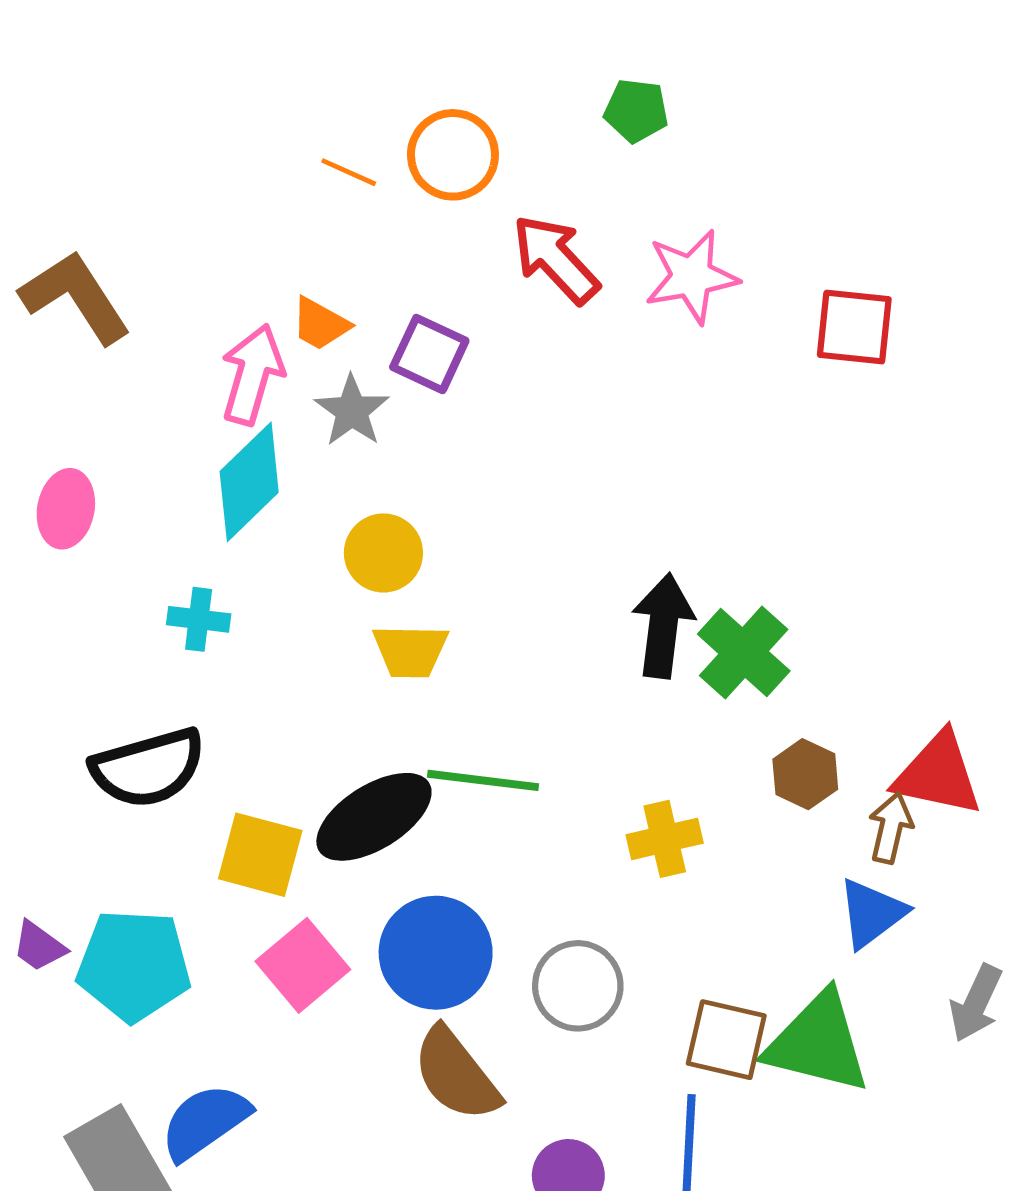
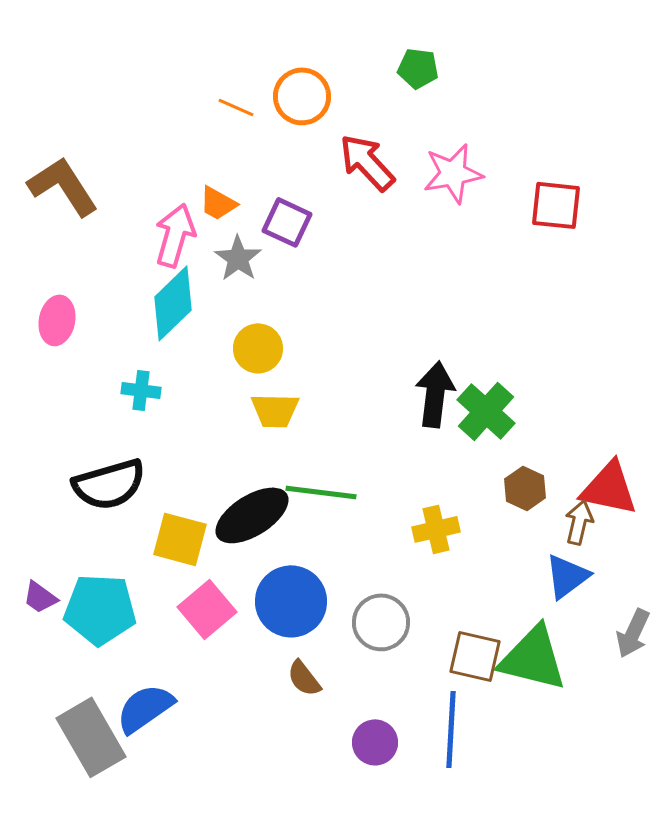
brown semicircle: (456, 1074) -> (304, 678), size x0.6

